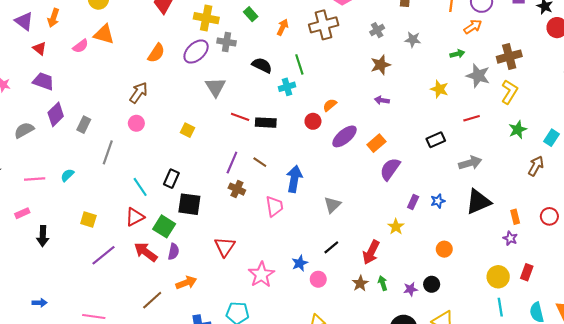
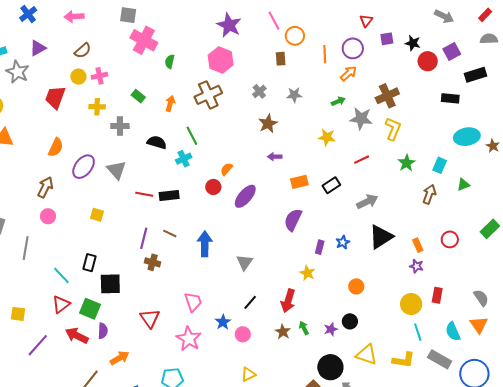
yellow cross: (206, 18) -> (97, 107), size x0.7
purple ellipse: (196, 52) -> (84, 167), moved
orange rectangle: (376, 143) -> (299, 182), moved, turned 36
pink trapezoid: (274, 206) -> (193, 302), moved

